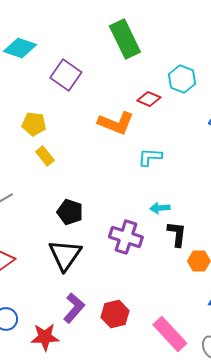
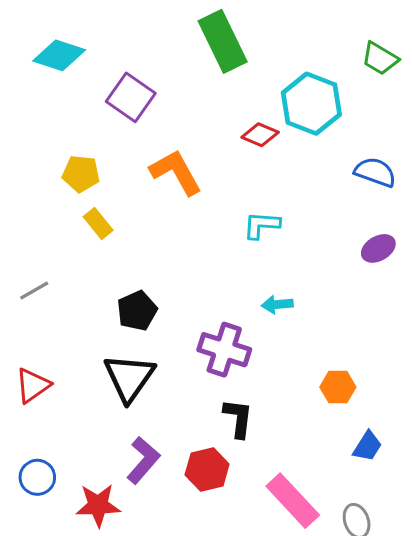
cyan hexagon: (182, 79) -> (311, 104), size x1.4
orange L-shape: (116, 123) -> (176, 172), moved, turned -141
black pentagon: (70, 212) -> (137, 311), turned 30
black L-shape: (177, 234) -> (238, 418), moved

